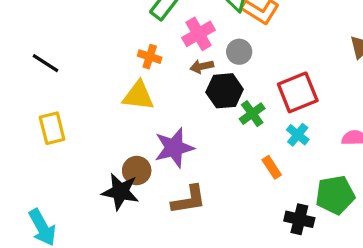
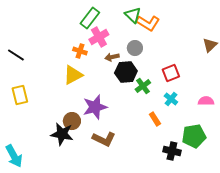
pink cross: (198, 34) -> (99, 37), moved
red square: (298, 92) -> (171, 73), size x0.7
yellow triangle: (138, 96) -> (73, 75), turned -35
brown L-shape: (189, 200) -> (104, 139), turned 35

